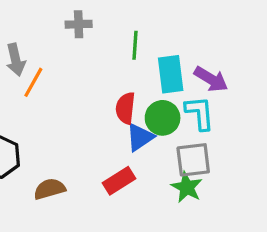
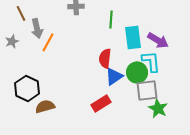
green circle: (163, 118) -> (137, 72), moved
green star: (187, 187) -> (158, 108), moved
brown semicircle: (50, 189) -> (45, 106), moved

